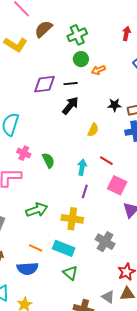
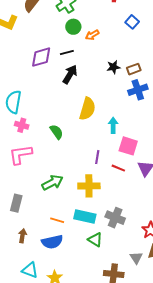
yellow semicircle: (93, 130) -> (87, 109), moved, size x1.6
pink cross: (24, 153) -> (22, 125), moved
red line: (106, 161) -> (118, 168), moved
cyan arrow: (82, 167) -> (113, 125), moved
gray cross: (105, 242) -> (115, 218), moved
gray triangle: (108, 297) -> (136, 258), turned 32

